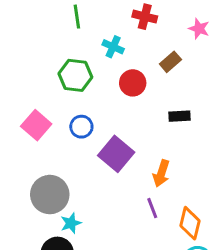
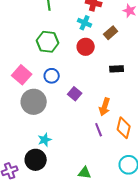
cyan cross: (113, 47) -> (85, 23), moved
purple square: (116, 154) -> (75, 94), size x0.6
gray circle: (50, 195) -> (34, 102), moved
orange diamond: (190, 223) -> (124, 128), moved

